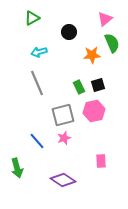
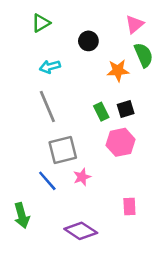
gray square: (63, 115) -> (63, 150), moved

